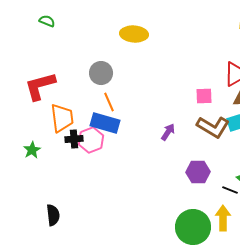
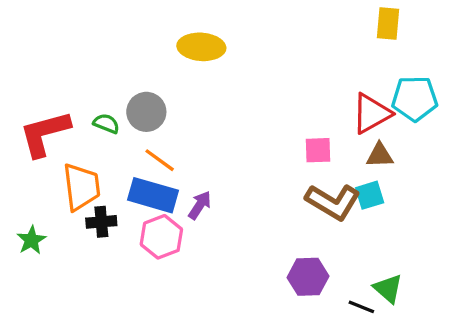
green semicircle: (47, 21) -> (106, 124), moved
orange line: (109, 102) -> (160, 160), turned -30
purple arrow: (168, 132) -> (200, 205), moved
pink hexagon: (91, 140) -> (161, 237), moved

